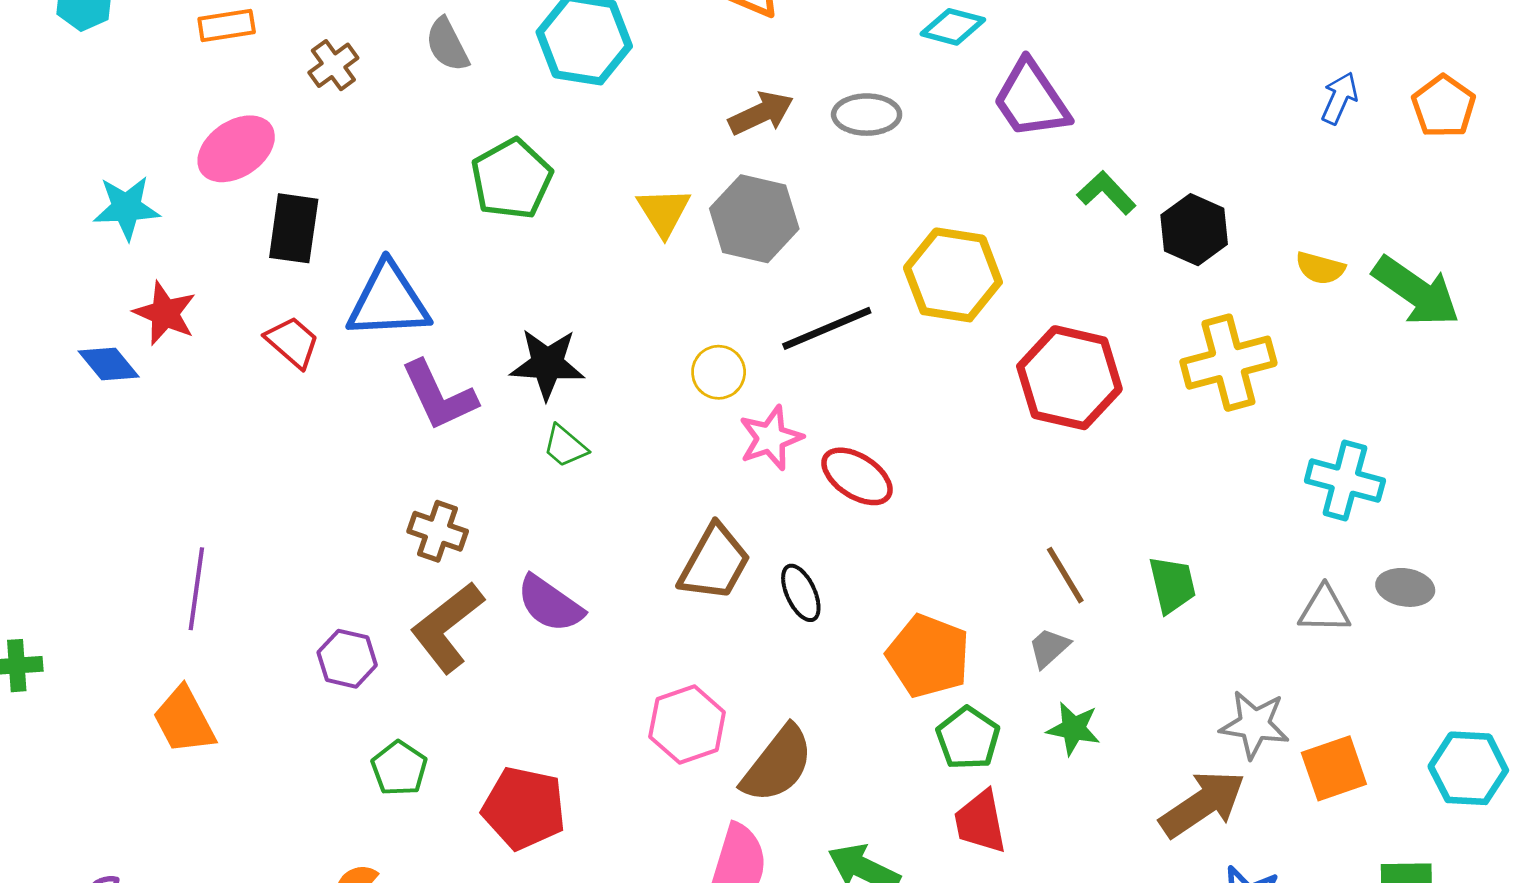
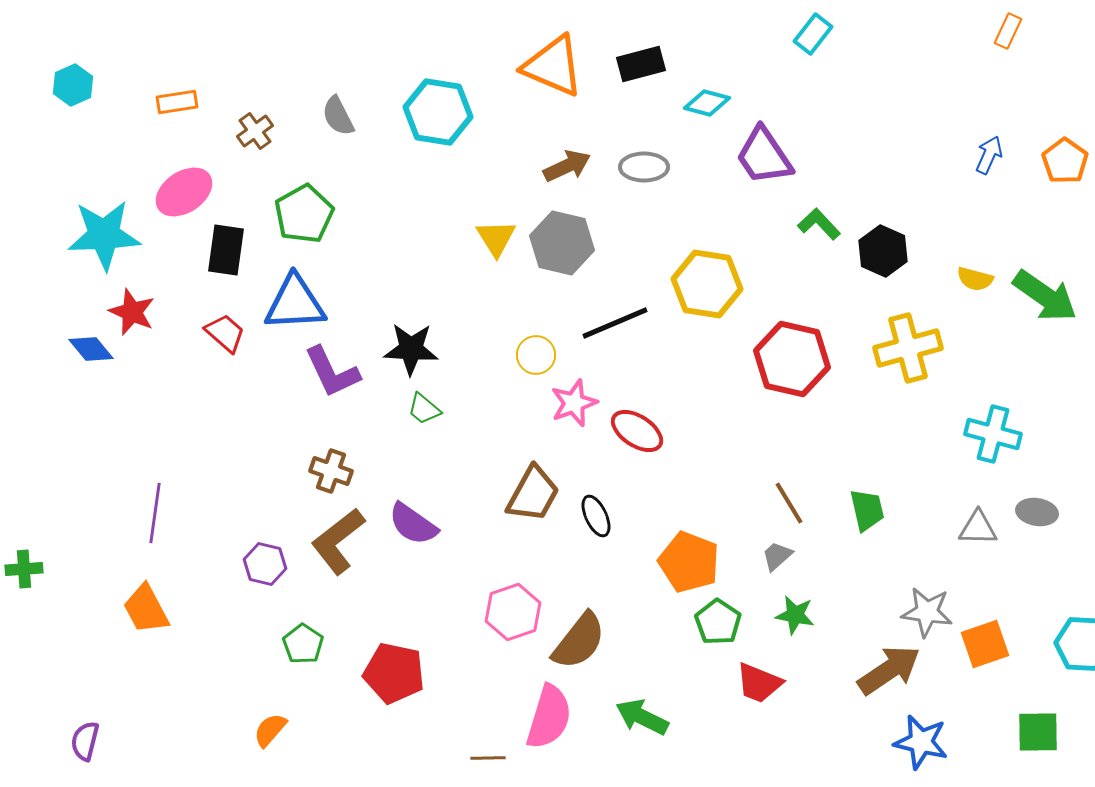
green pentagon: (512, 179) -> (304, 214), moved
cyan star: (126, 208) -> (104, 235), size x1.5
red trapezoid: (980, 822) -> (759, 683), moved, turned -57

